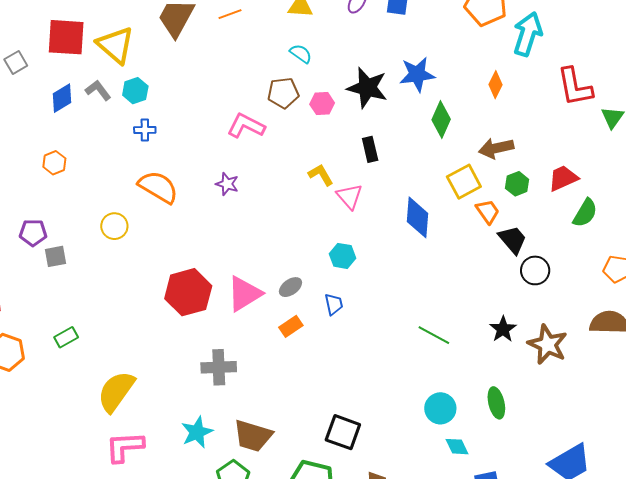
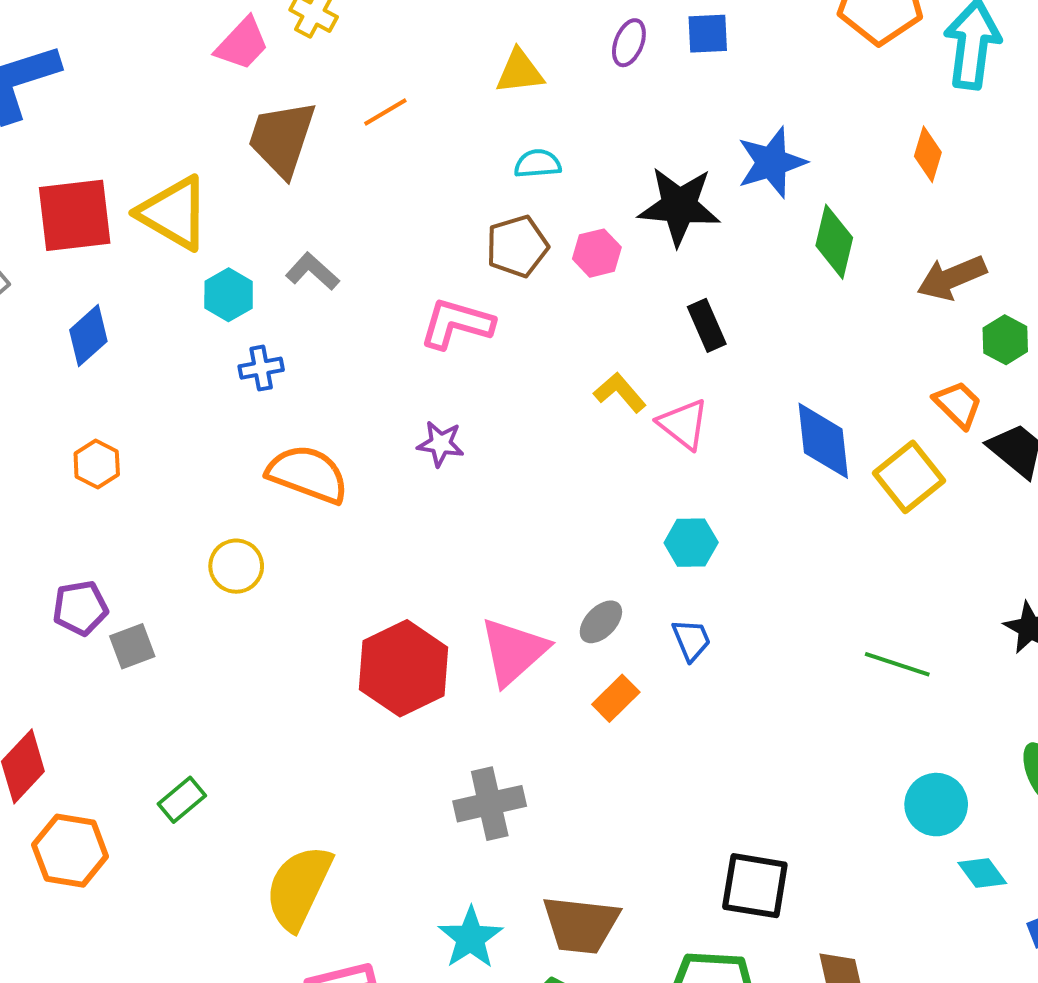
cyan semicircle: (301, 54) -> (538, 164), turned -30
gray L-shape: (98, 90) -> (312, 271), moved
yellow square: (464, 182) -> (909, 477), moved

